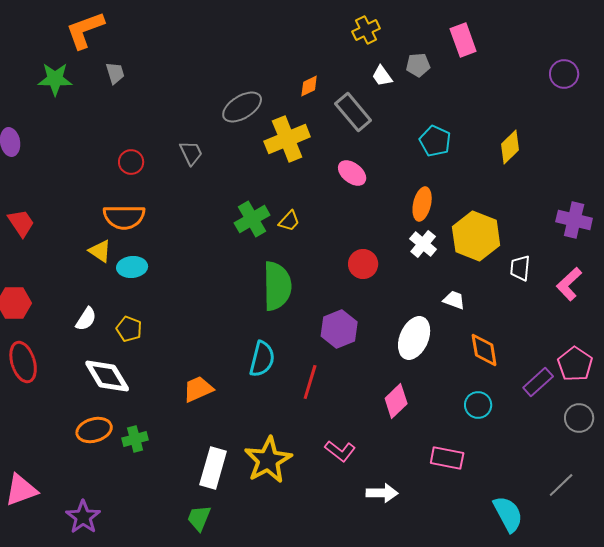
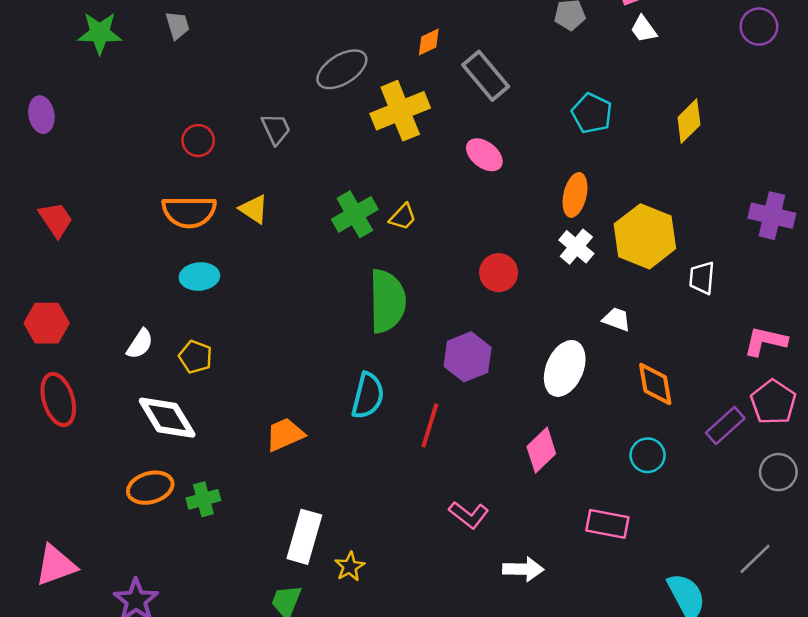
white trapezoid: (382, 76) -> (644, 29), moved
yellow triangle: (100, 251) -> (254, 209), moved
pink L-shape: (569, 284) -> (765, 341), moved, turned 56
yellow star: (268, 460) -> (350, 567), moved, size x0.5

